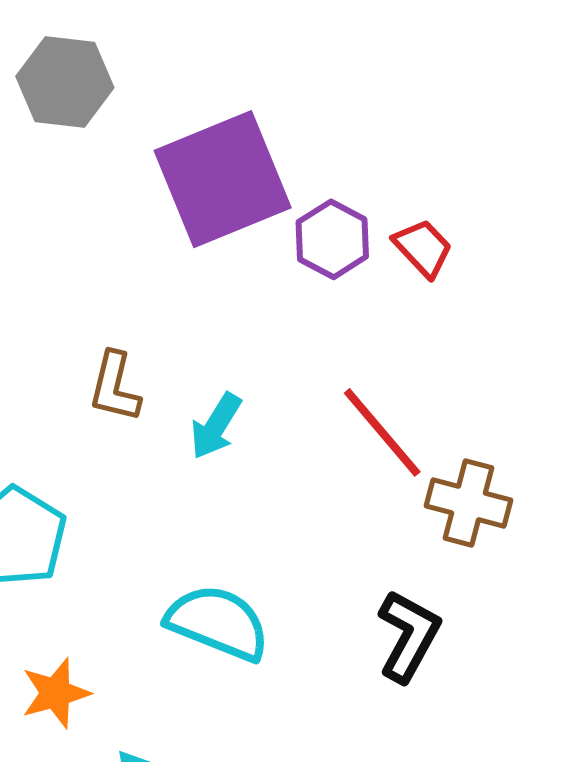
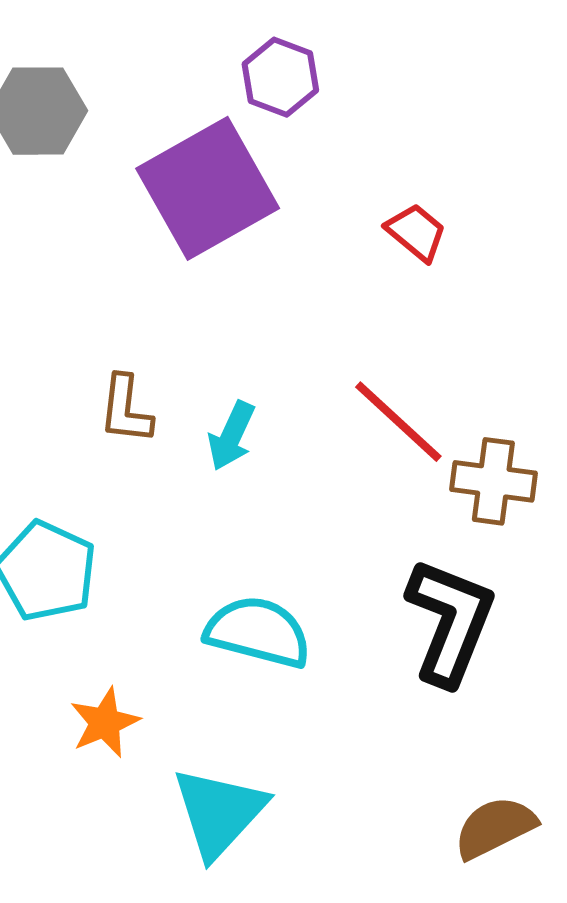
purple hexagon: (332, 239) -> (280, 77), moved
black L-shape: (409, 636) -> (450, 621), size x1.4

